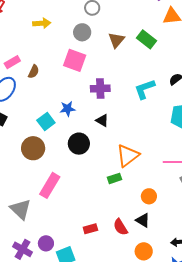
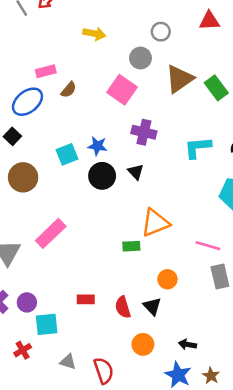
brown triangle: (116, 40) -> (179, 79), size x1.4
black circle: (79, 144) -> (102, 176), moved
brown circle: (33, 148) -> (23, 177), moved

